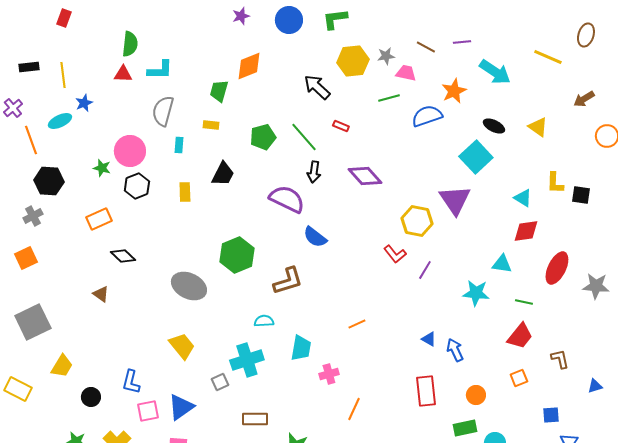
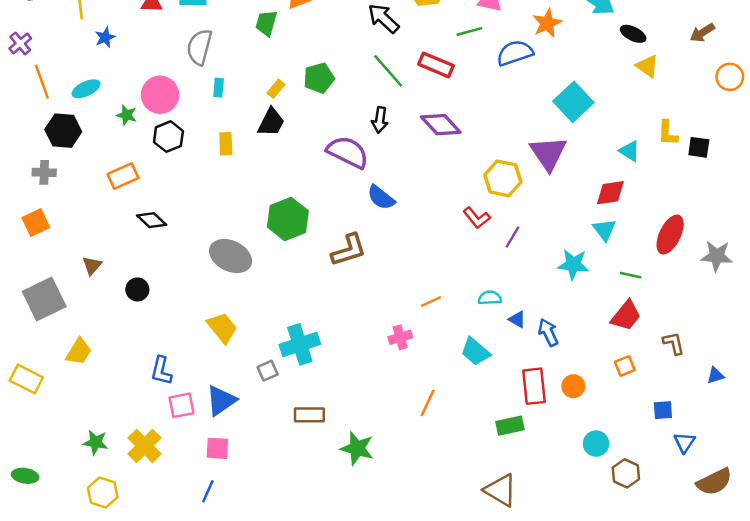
cyan ellipse: (60, 121) -> (86, 89), moved
yellow rectangle: (211, 125) -> (276, 89), moved, turned -56
red rectangle: (341, 126) -> (436, 65), moved, size x1.8
black ellipse: (494, 126) -> (633, 34), moved
green line: (304, 137) -> (388, 71), moved
gray cross: (33, 216) -> (44, 172), turned 30
red diamond: (526, 231) -> (610, 193), moved
cyan triangle: (502, 264) -> (604, 230), turned 45
brown triangle: (101, 294) -> (92, 266), moved, turned 36
cyan semicircle: (264, 321) -> (490, 298), moved
cyan trapezoid: (301, 348) -> (475, 352), moved, turned 120
pink cross: (329, 374) -> (400, 337), moved
red rectangle: (426, 391) -> (534, 386), moved
black circle: (91, 397) -> (137, 289), moved
green rectangle: (465, 428) -> (510, 426), moved

